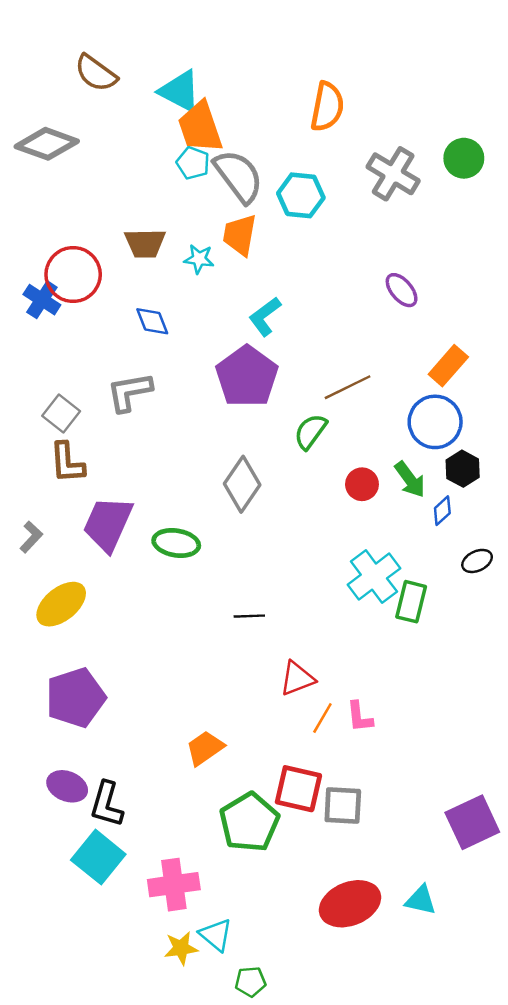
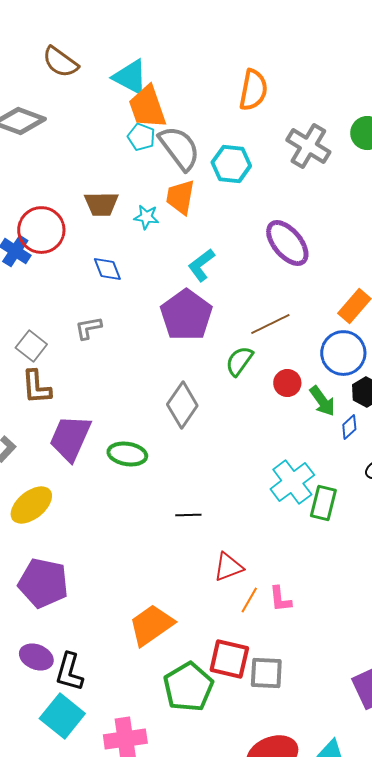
purple ellipse: (402, 290) -> (287, 243), moved, size x1.6
gray L-shape: (129, 392) -> (88, 328), size x0.7
red circle: (362, 484) -> (287, 383), moved
purple pentagon: (76, 698) -> (43, 583), turned 30
orange trapezoid: (205, 748) -> (151, 625), size x1.4

